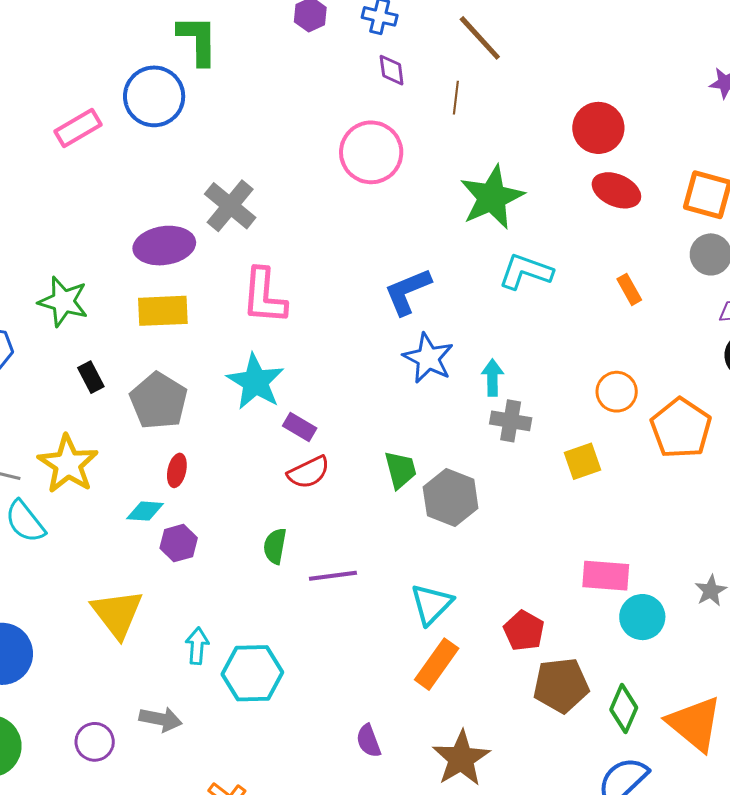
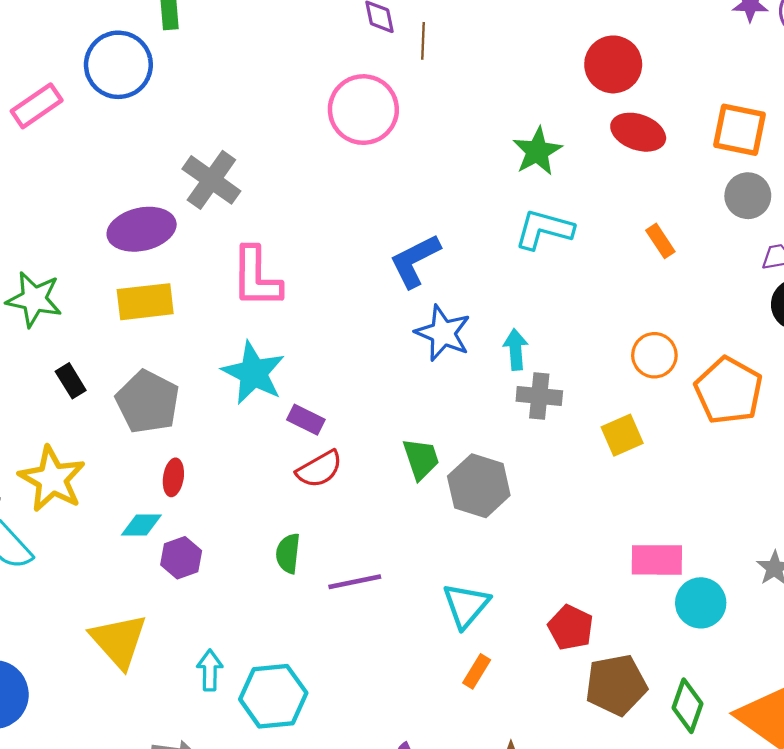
brown line: (456, 98) -> (423, 41), moved
green star: (492, 197) -> (537, 151), moved, size x0.7
orange rectangle: (437, 664) -> (477, 671), size x0.6

